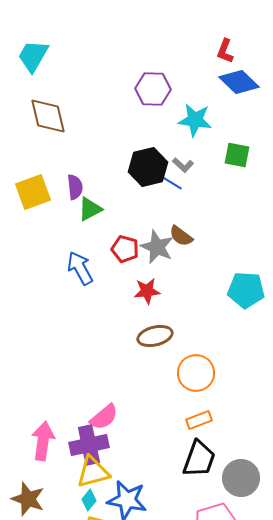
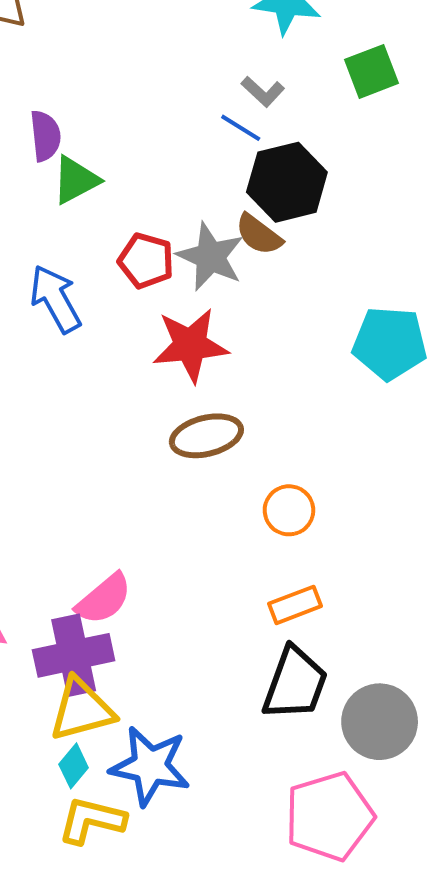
green square: (237, 155) -> (372, 71), turned -32
black hexagon: (148, 167) -> (287, 182), moved
red star: (147, 291) -> (190, 345), size x1.4
orange circle: (196, 373) -> (289, 510), size x0.7

